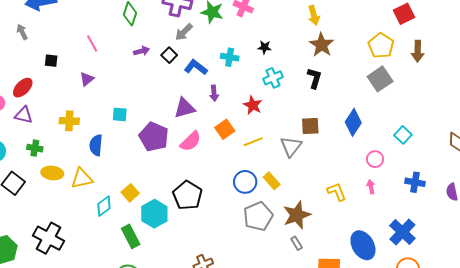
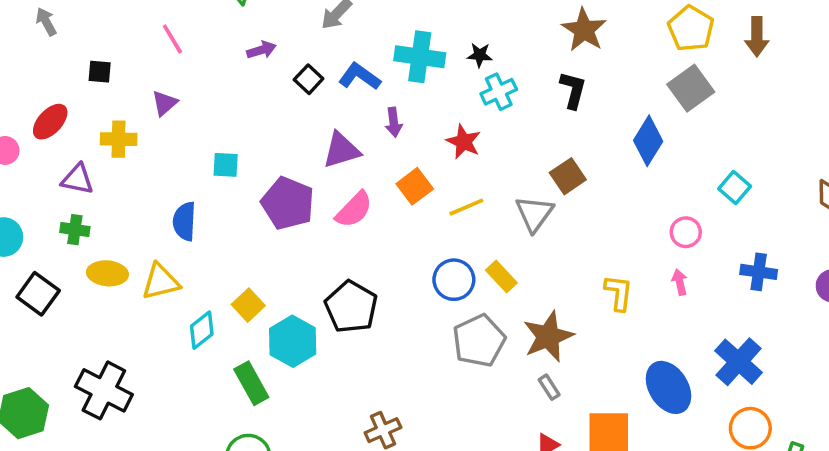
black star: (264, 47) -> (480, 55), moved
black square: (169, 55) -> (309, 79), moved
cyan cross: (230, 57) -> (420, 57), size x1.5
purple triangle: (24, 115) -> (77, 179), moved
yellow cross: (69, 121) -> (119, 139), moved
blue diamond: (353, 122) -> (648, 141), moved
brown square: (310, 126) -> (568, 176), turned -30
yellow L-shape: (337, 192) -> (619, 293), turned 30

